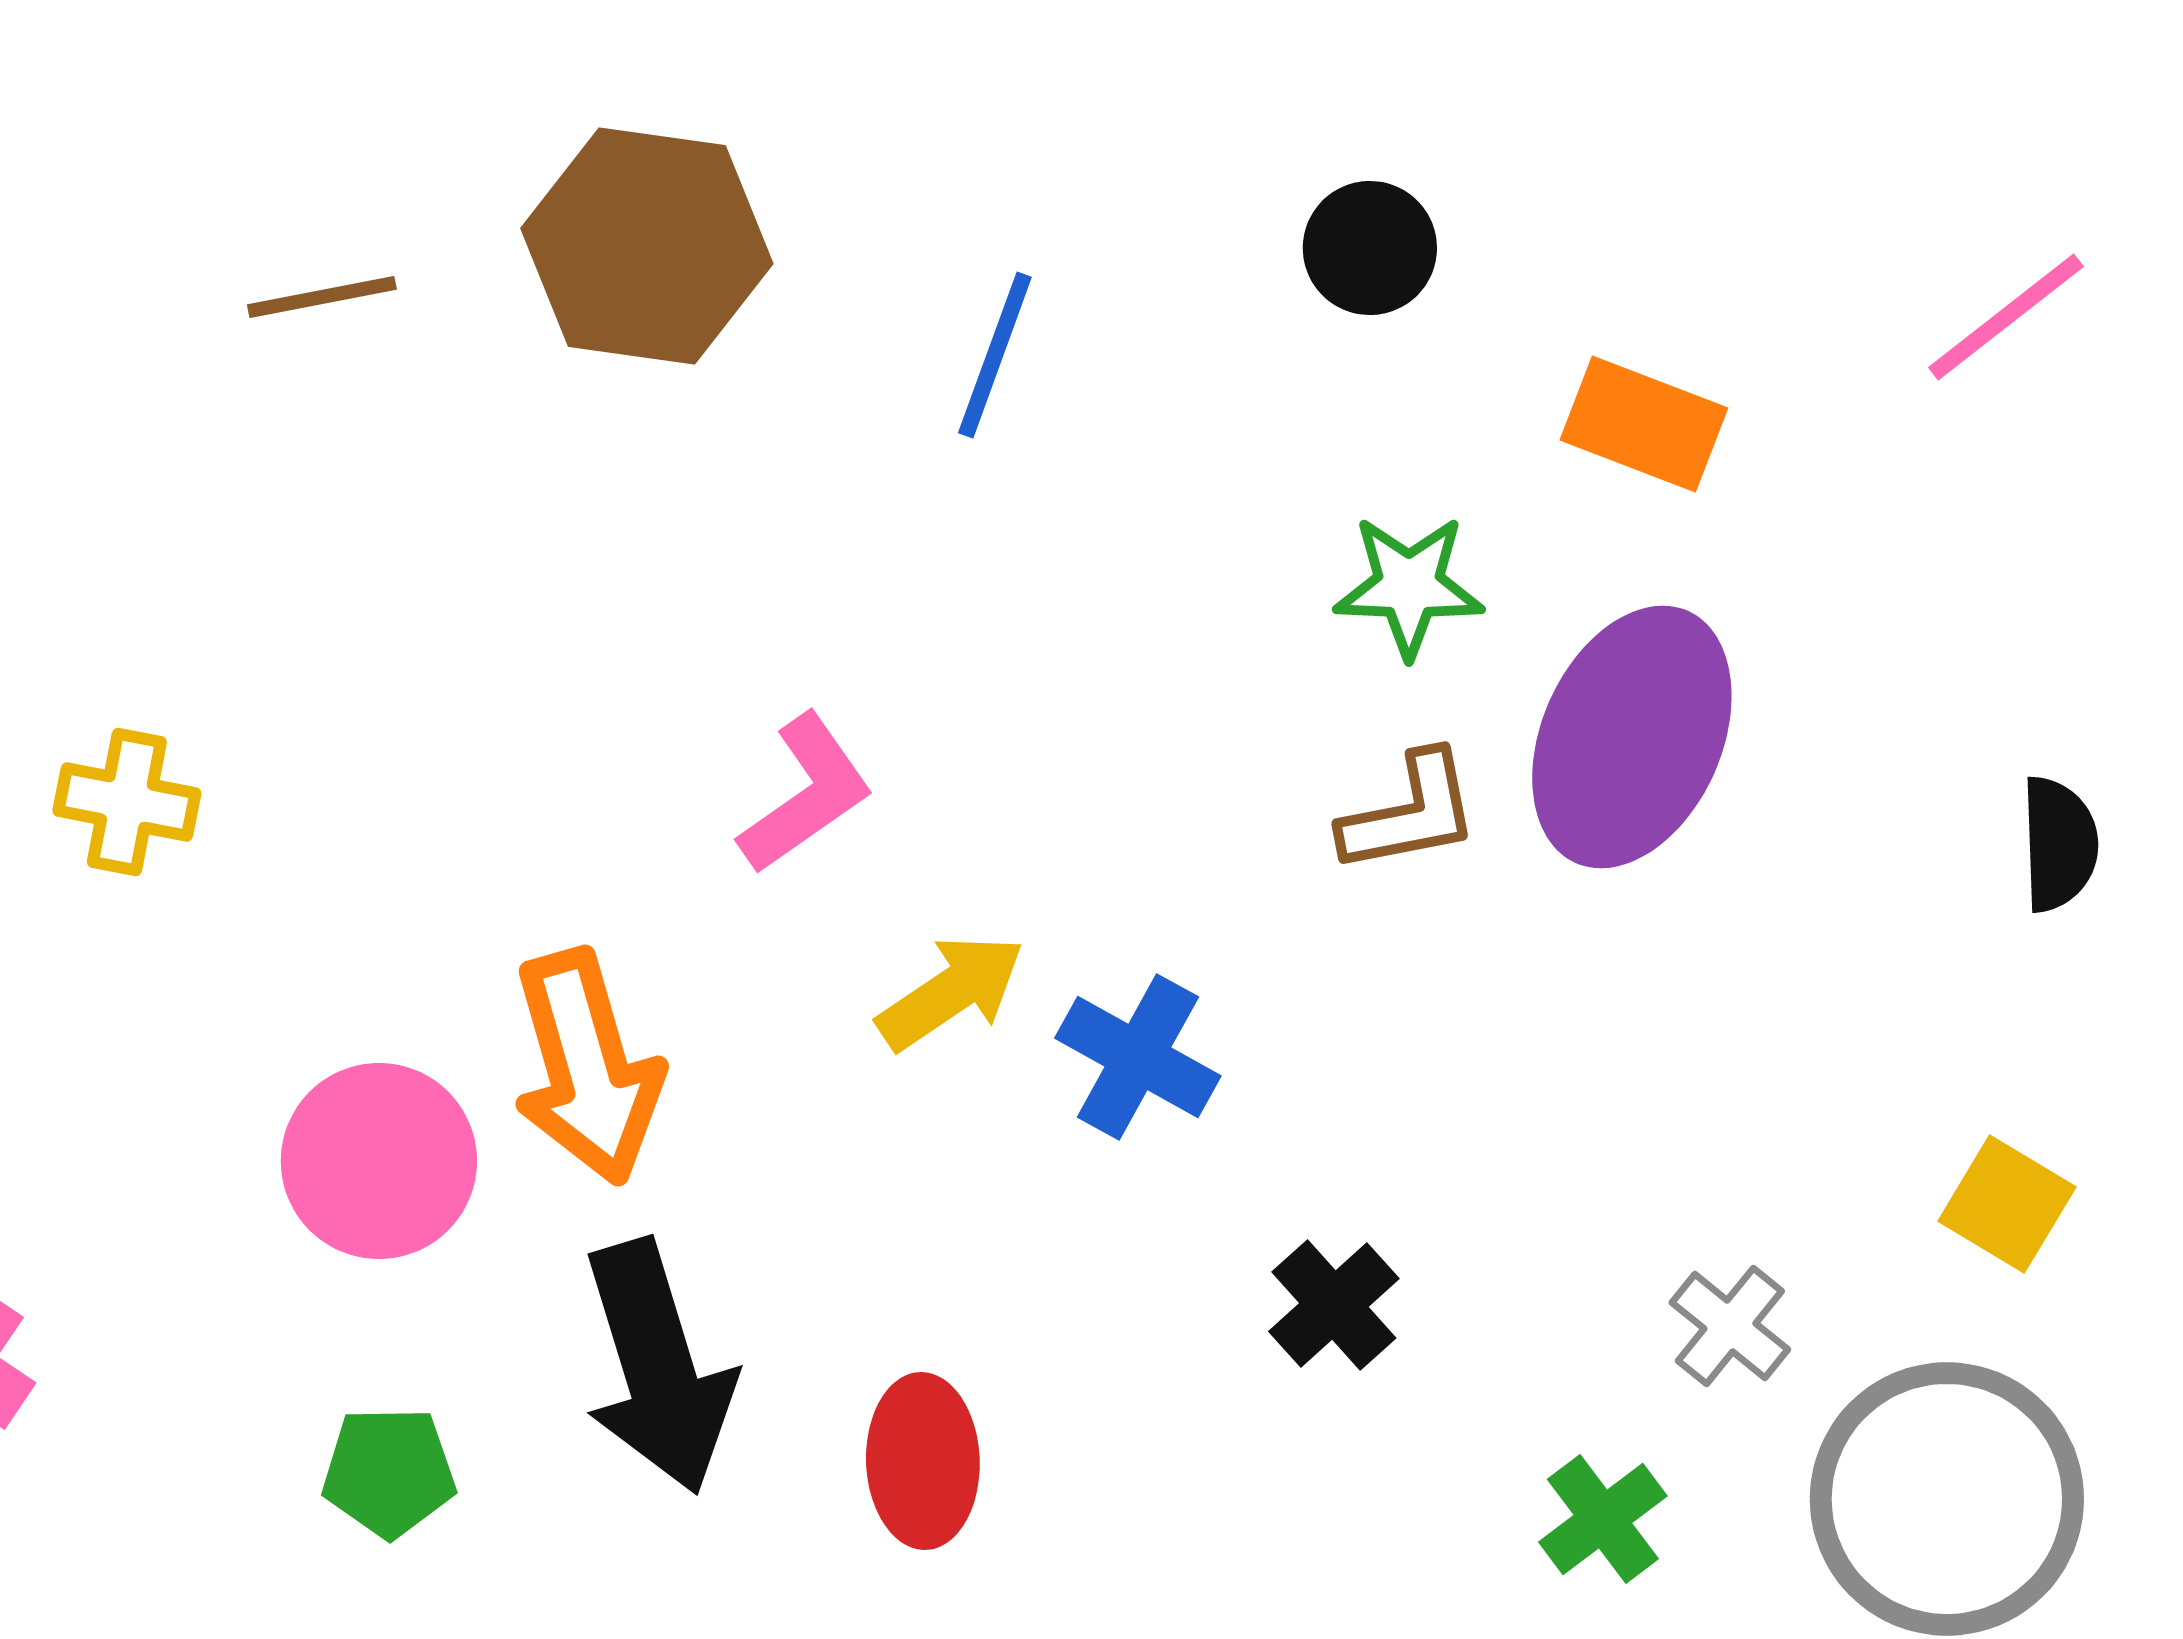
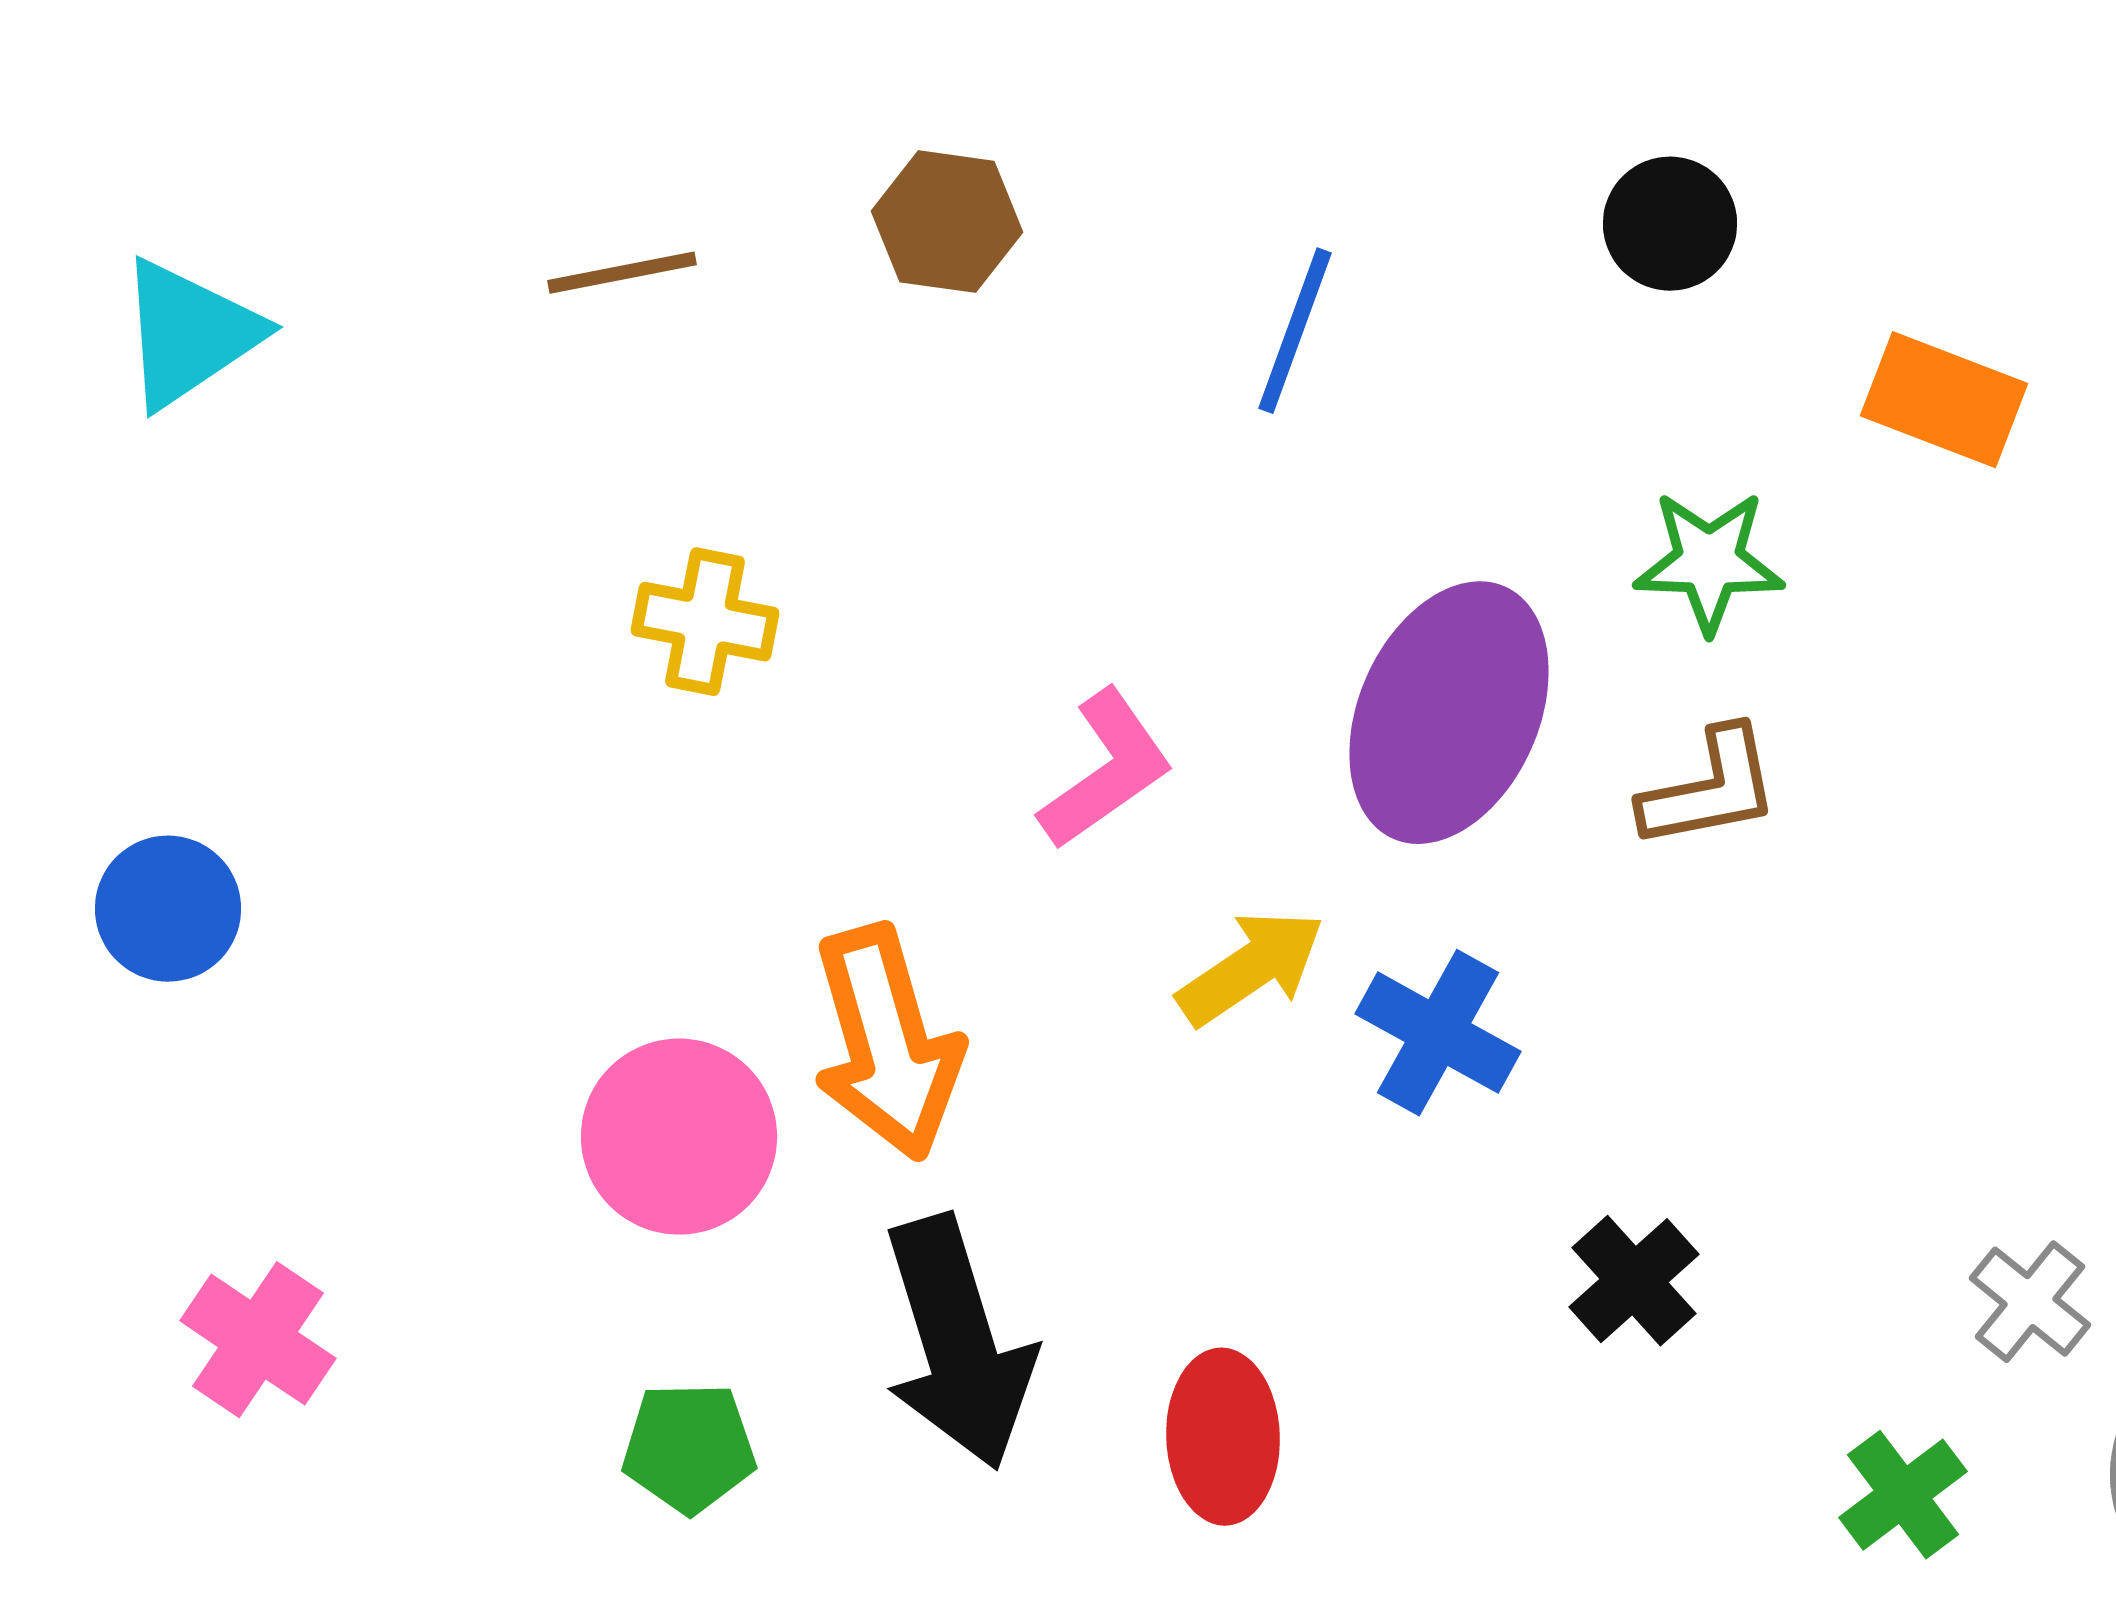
brown hexagon: (647, 246) -> (947, 222), size x0.6
purple ellipse: (1632, 737) -> (1449, 713), moved
yellow cross: (127, 802) -> (705, 622), moved

